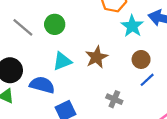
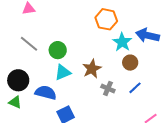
green circle: (55, 24) -> (58, 50), moved
brown circle: (141, 59) -> (130, 63), moved
gray cross: (114, 99) -> (108, 89), moved

